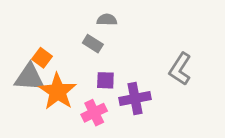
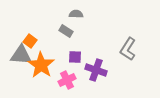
purple cross: (135, 99) -> (96, 70), turned 30

